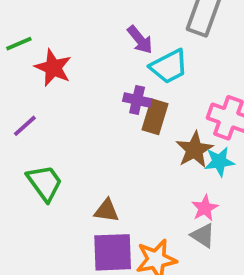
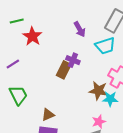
cyan trapezoid: (169, 66) -> (105, 46), moved
brown rectangle: (155, 117) -> (64, 70), moved
brown star: (194, 150) -> (98, 91), turned 30
brown triangle: (107, 211) -> (48, 115), turned -40

